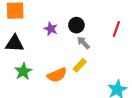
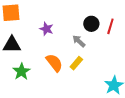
black circle: (76, 25) -> (91, 24), moved
orange semicircle: (57, 75) -> (54, 63), moved, turned -102

